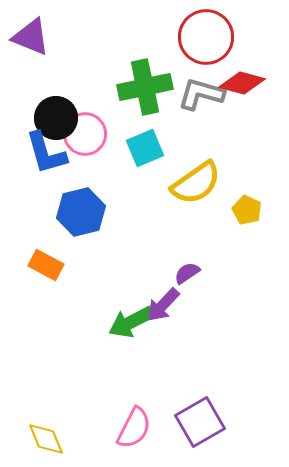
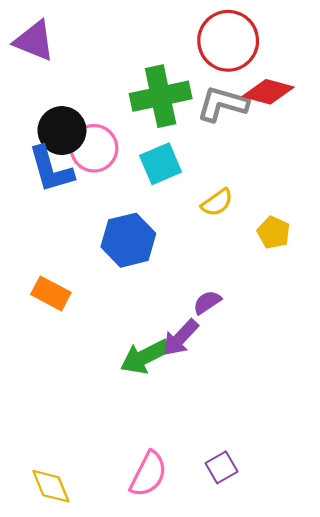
yellow semicircle: (196, 183) -> (217, 203), size x0.6
blue hexagon: (81, 212) -> (128, 240), moved
purple square: (200, 422) -> (221, 467), size x0.6

